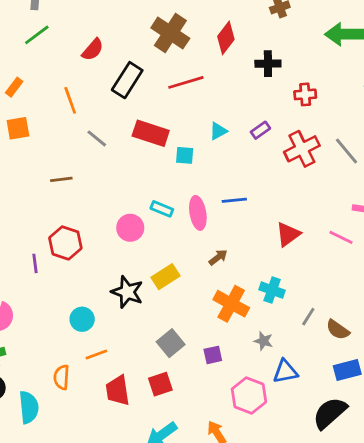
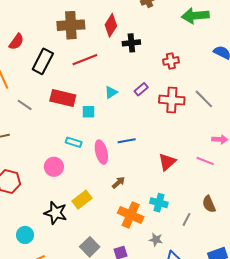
brown cross: (170, 33) -> (71, 25), turned -32
black cross: (268, 64) -> (131, 43), moved
red cross: (302, 149) -> (172, 100), turned 35
cyan rectangle: (162, 209) -> (74, 142), moved
brown semicircle: (338, 330) -> (209, 204), moved, turned 36

